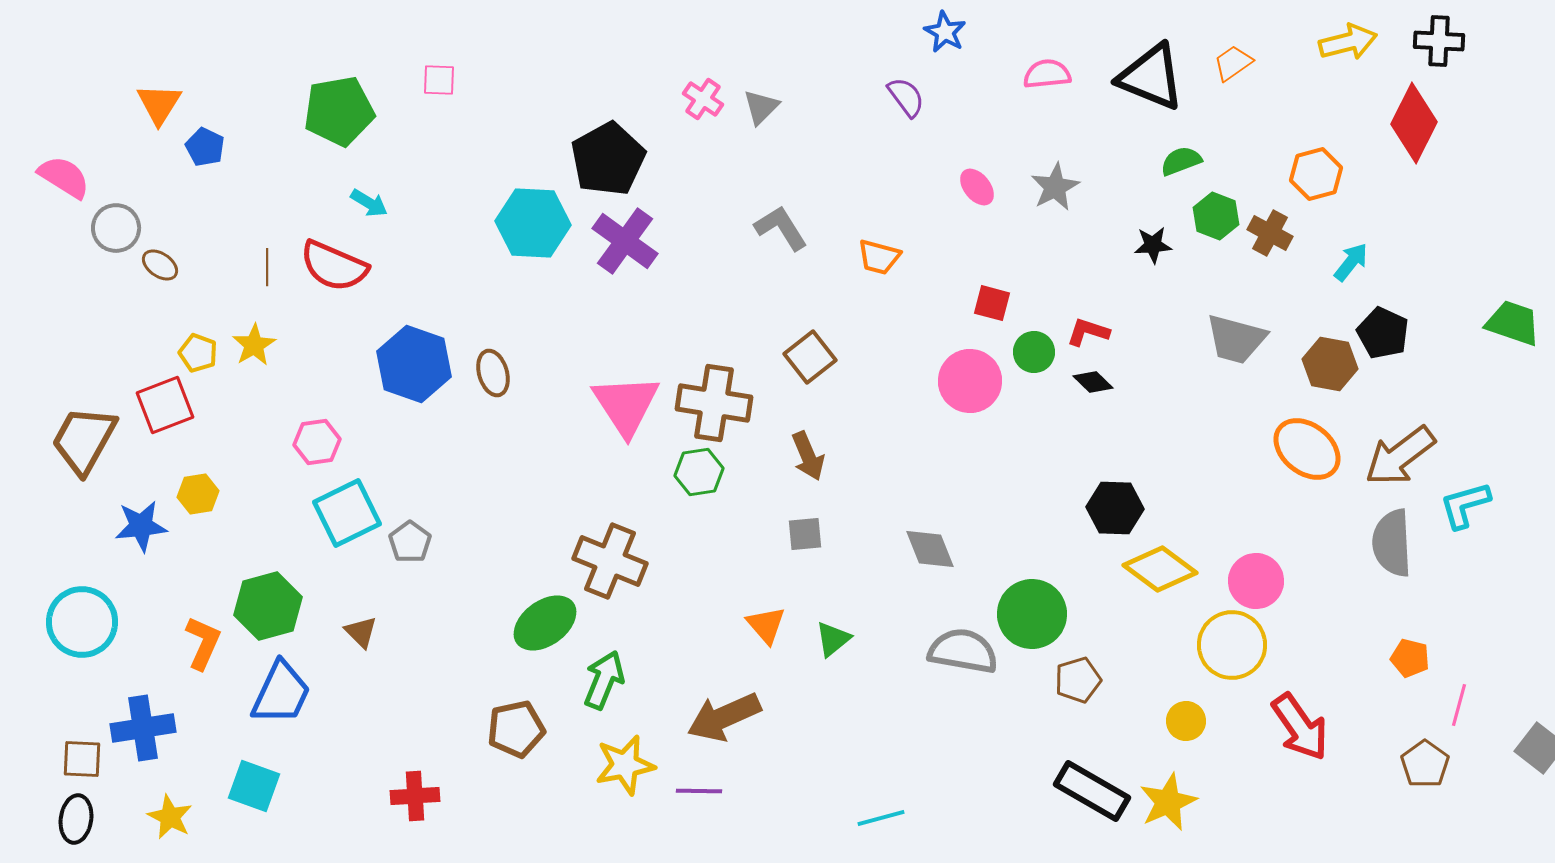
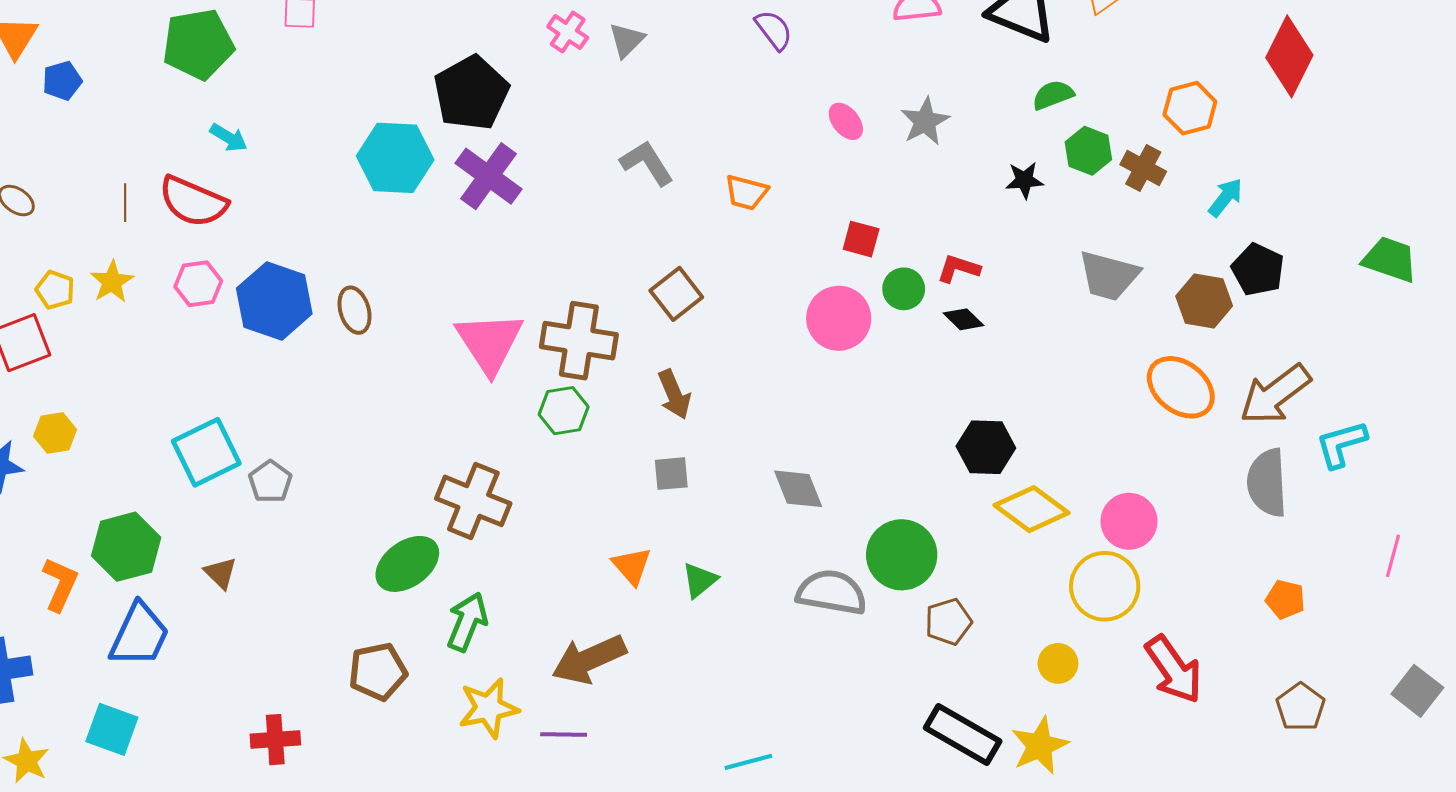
blue pentagon: (205, 147) -> (62, 81), turned 30
pink hexagon: (317, 442) -> (198, 284), moved
pink line: (1459, 705) -> (1393, 556), moved

